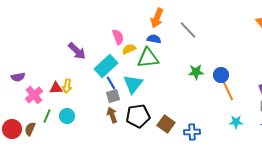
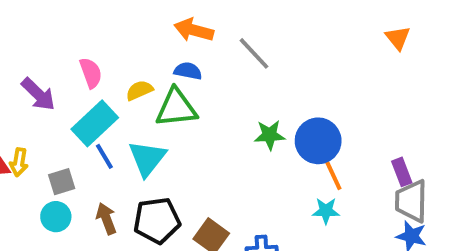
orange arrow: (157, 18) -> (194, 30), turned 84
pink semicircle: (118, 37) -> (91, 73), moved
blue circle: (221, 75) -> (318, 141), size x1.5
gray square: (113, 96) -> (62, 182), moved
cyan circle: (67, 116) -> (56, 217), moved
cyan star: (236, 122) -> (326, 211), moved

